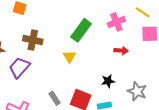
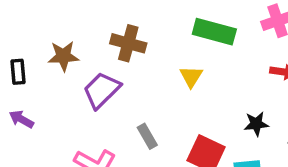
green rectangle: (81, 30) -> (214, 32), turned 65
gray rectangle: (54, 98) -> (147, 136), moved

